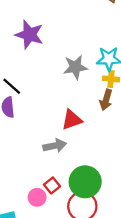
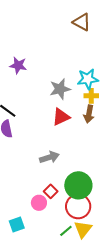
purple star: (29, 35) -> (18, 65), size x0.7
red triangle: (72, 120) -> (61, 117), moved

